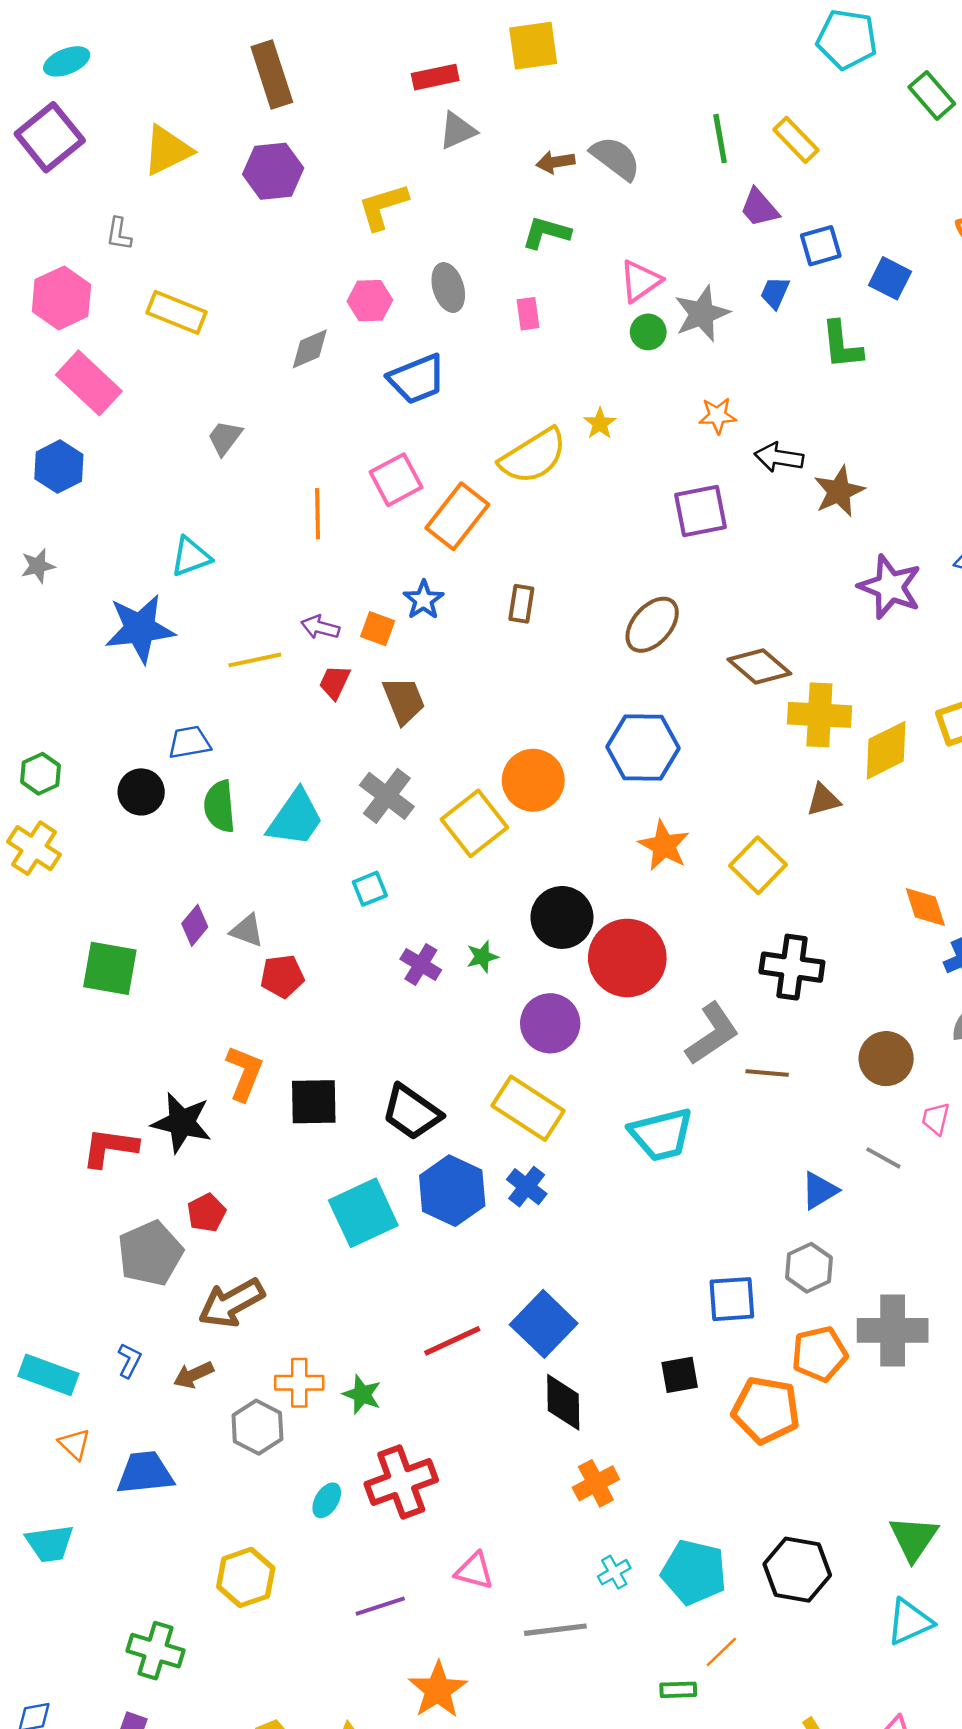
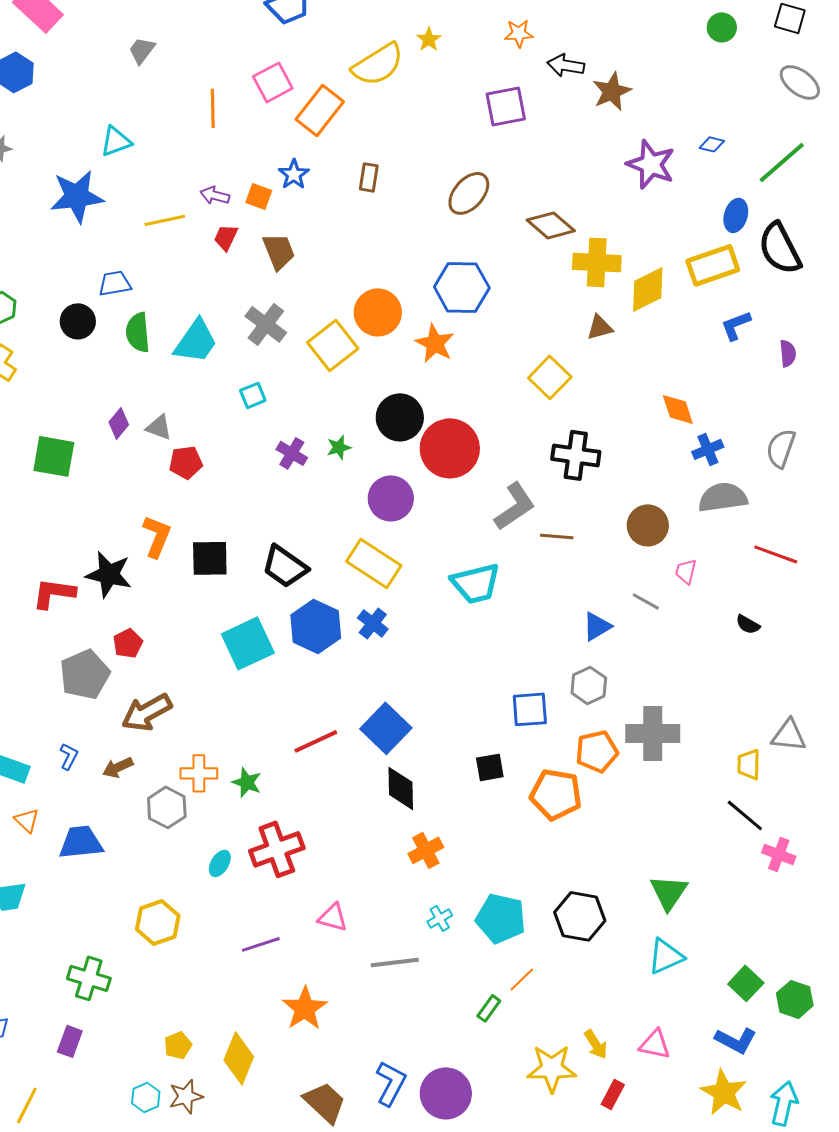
orange star: (664, 846) -> (435, 343), moved
green rectangle: (678, 1690) -> (489, 1008), turned -52

